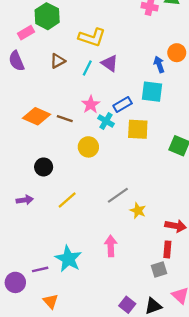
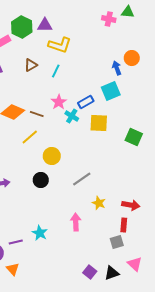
purple triangle: (110, 63) -> (45, 25), moved, turned -35
cyan square: (152, 92) -> (111, 91), turned -30
yellow circle: (88, 147) -> (52, 156), moved
black circle: (44, 167) -> (41, 180), moved
yellow line: (67, 200) -> (30, 137), moved
yellow star: (138, 211) -> (99, 203), moved
cyan star: (68, 259) -> (40, 233), size x0.7
orange triangle: (51, 301) -> (13, 269), moved

